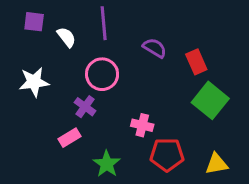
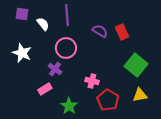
red rectangle: (196, 62) -> (122, 32), moved
white star: (34, 82) -> (22, 53), turned 30
red pentagon: (167, 155) -> (108, 100), turned 30
yellow triangle: (216, 164) -> (140, 95), moved

